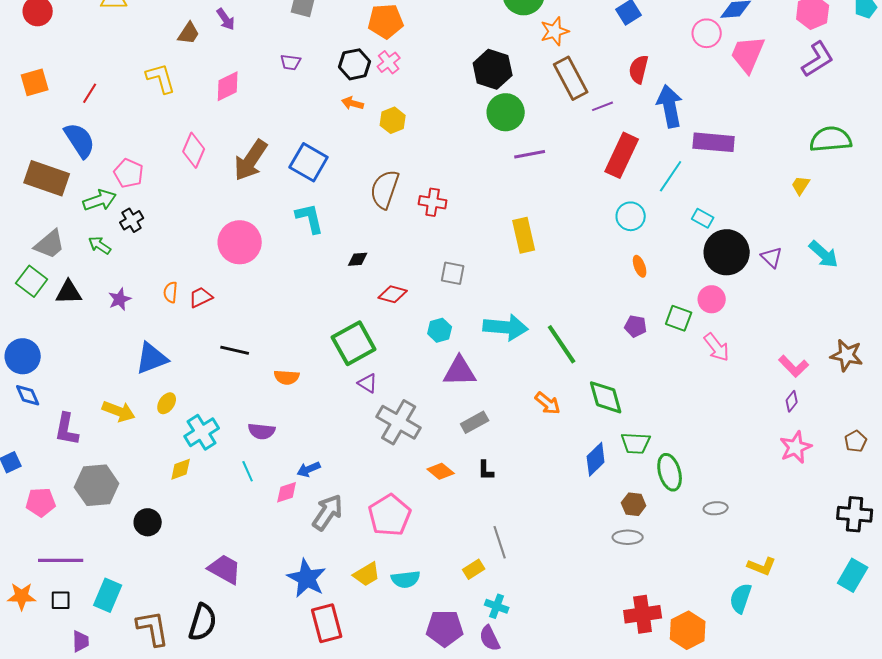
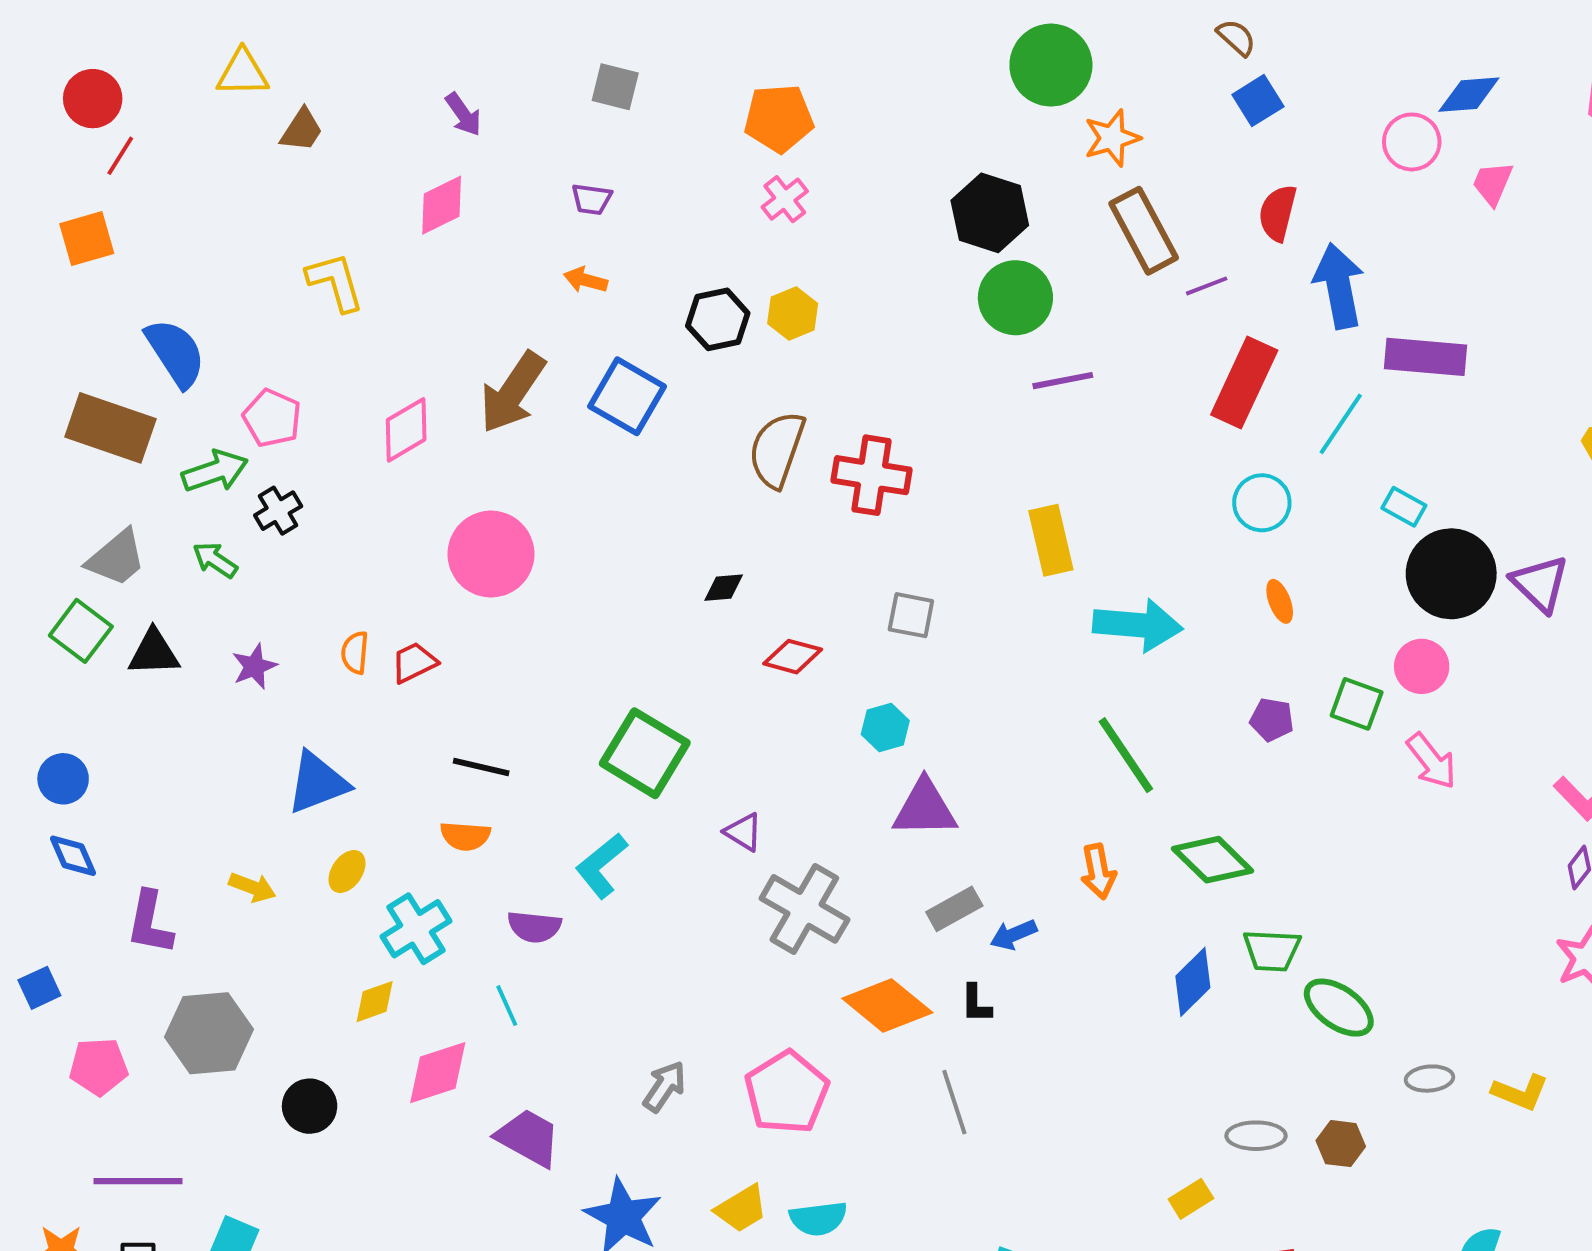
brown trapezoid: (189, 33) -> (302, 130), moved
pink trapezoid: (748, 54) -> (1493, 183), size x0.6
black hexagon: (355, 64) -> (718, 319), moved
yellow L-shape: (161, 78) -> (335, 282), moved
pink diamond: (228, 86) -> (442, 205), moved
red line: (90, 93) -> (120, 156), moved
orange arrow: (353, 103) -> (586, 280), moved
pink diamond: (194, 150) -> (406, 430), moved, turned 36
red cross: (433, 202) -> (871, 475), size x1.4
cyan L-shape: (310, 218) -> (601, 866), moved, turned -116
purple triangle: (772, 257) -> (1540, 584), size x1.4
cyan arrow: (506, 327) -> (1138, 625), moved
green square: (354, 343) -> (645, 753), moved, turned -30
blue circle: (23, 356) -> (63, 779), size x0.7
orange semicircle: (287, 377) -> (465, 836), moved
green diamond: (606, 397) -> (1213, 860), turned -30
orange arrow: (548, 403) -> (1098, 871), turned 40
yellow arrow: (119, 411) -> (252, 887), size x0.7
blue arrow: (309, 469) -> (1013, 935), moved
orange diamond: (441, 471) -> (887, 1006), size x1.6
green ellipse: (670, 472) -> (1339, 1008), turned -39
pink diamond: (287, 492) -> (438, 1073), moved, size x1.5
brown hexagon: (634, 504) -> (1341, 1144), moved
gray arrow: (328, 512) -> (664, 1086), size x0.7
gray line: (500, 542) -> (954, 1102), moved
yellow L-shape: (762, 566) -> (1520, 1092), moved
purple trapezoid: (225, 569) -> (528, 1138), moved
yellow rectangle: (474, 569) -> (1191, 1199), moved

